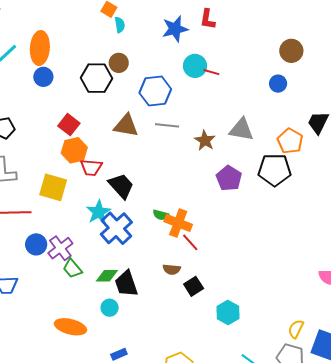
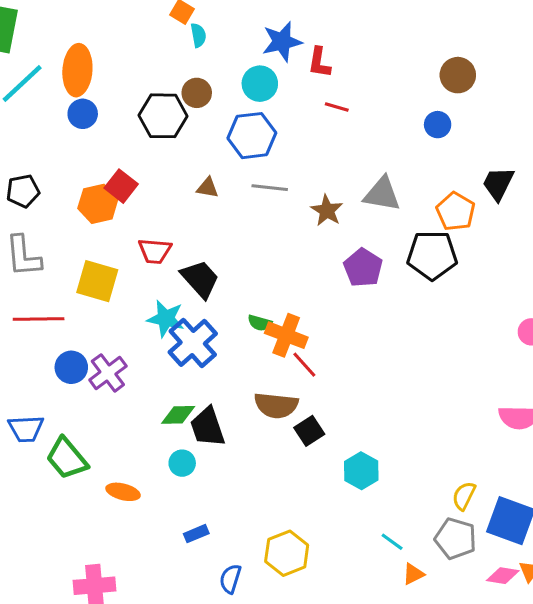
red L-shape: (208, 19) -> (319, 62), moved
cyan circle: (195, 66) -> (260, 84), moved
brown triangle: (126, 126) -> (208, 188), size x0.6
orange hexagon: (74, 150) -> (98, 204), moved
cyan star: (99, 212) -> (166, 319), turned -30
green trapezoid: (72, 269) -> (67, 458), moved, size x1.4
brown semicircle: (172, 269) -> (276, 405), size x1.6
orange ellipse: (70, 327) -> (123, 492), size x0.7

